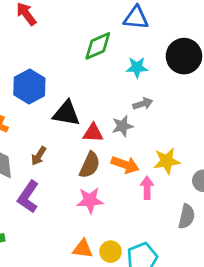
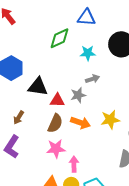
pink arrow: (147, 188) -> (74, 164), moved

